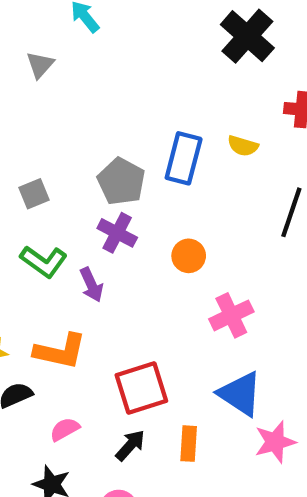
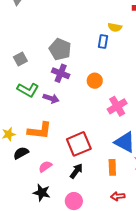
blue rectangle: (184, 158) -> (103, 41), moved, size x0.6
purple arrow: (91, 285) -> (51, 98), turned -42
orange rectangle: (189, 444) -> (112, 167), moved

